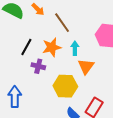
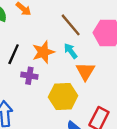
brown line: (62, 23) -> (71, 25), moved
cyan arrow: (75, 48) -> (71, 51), turned -32

